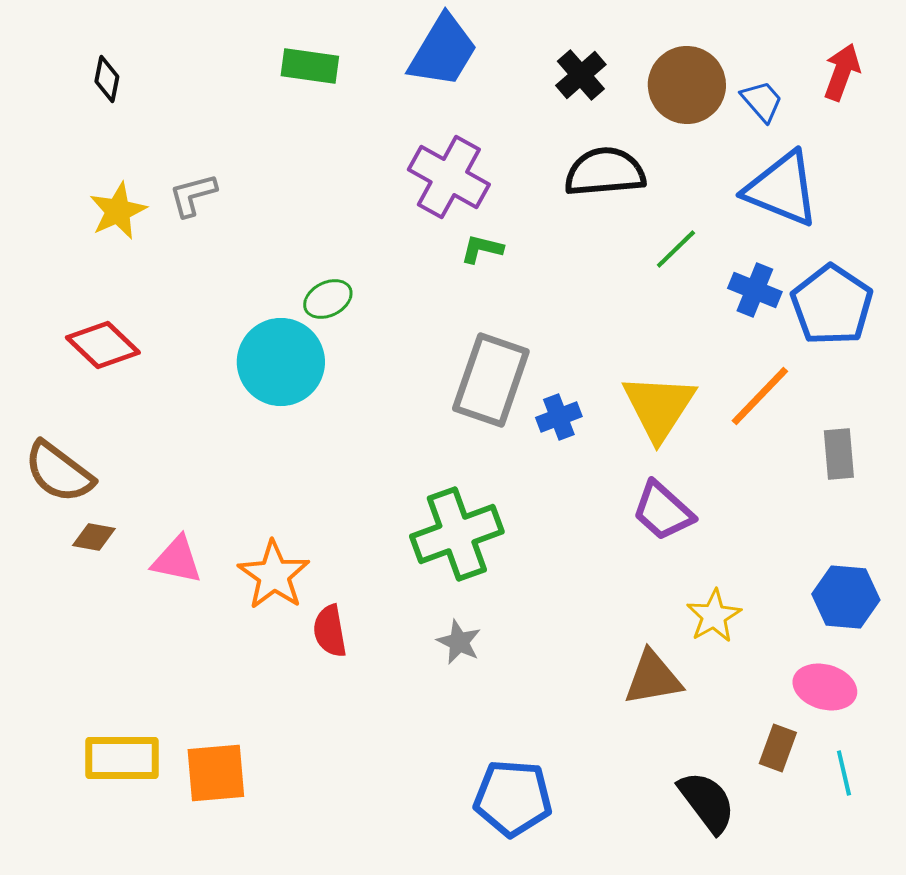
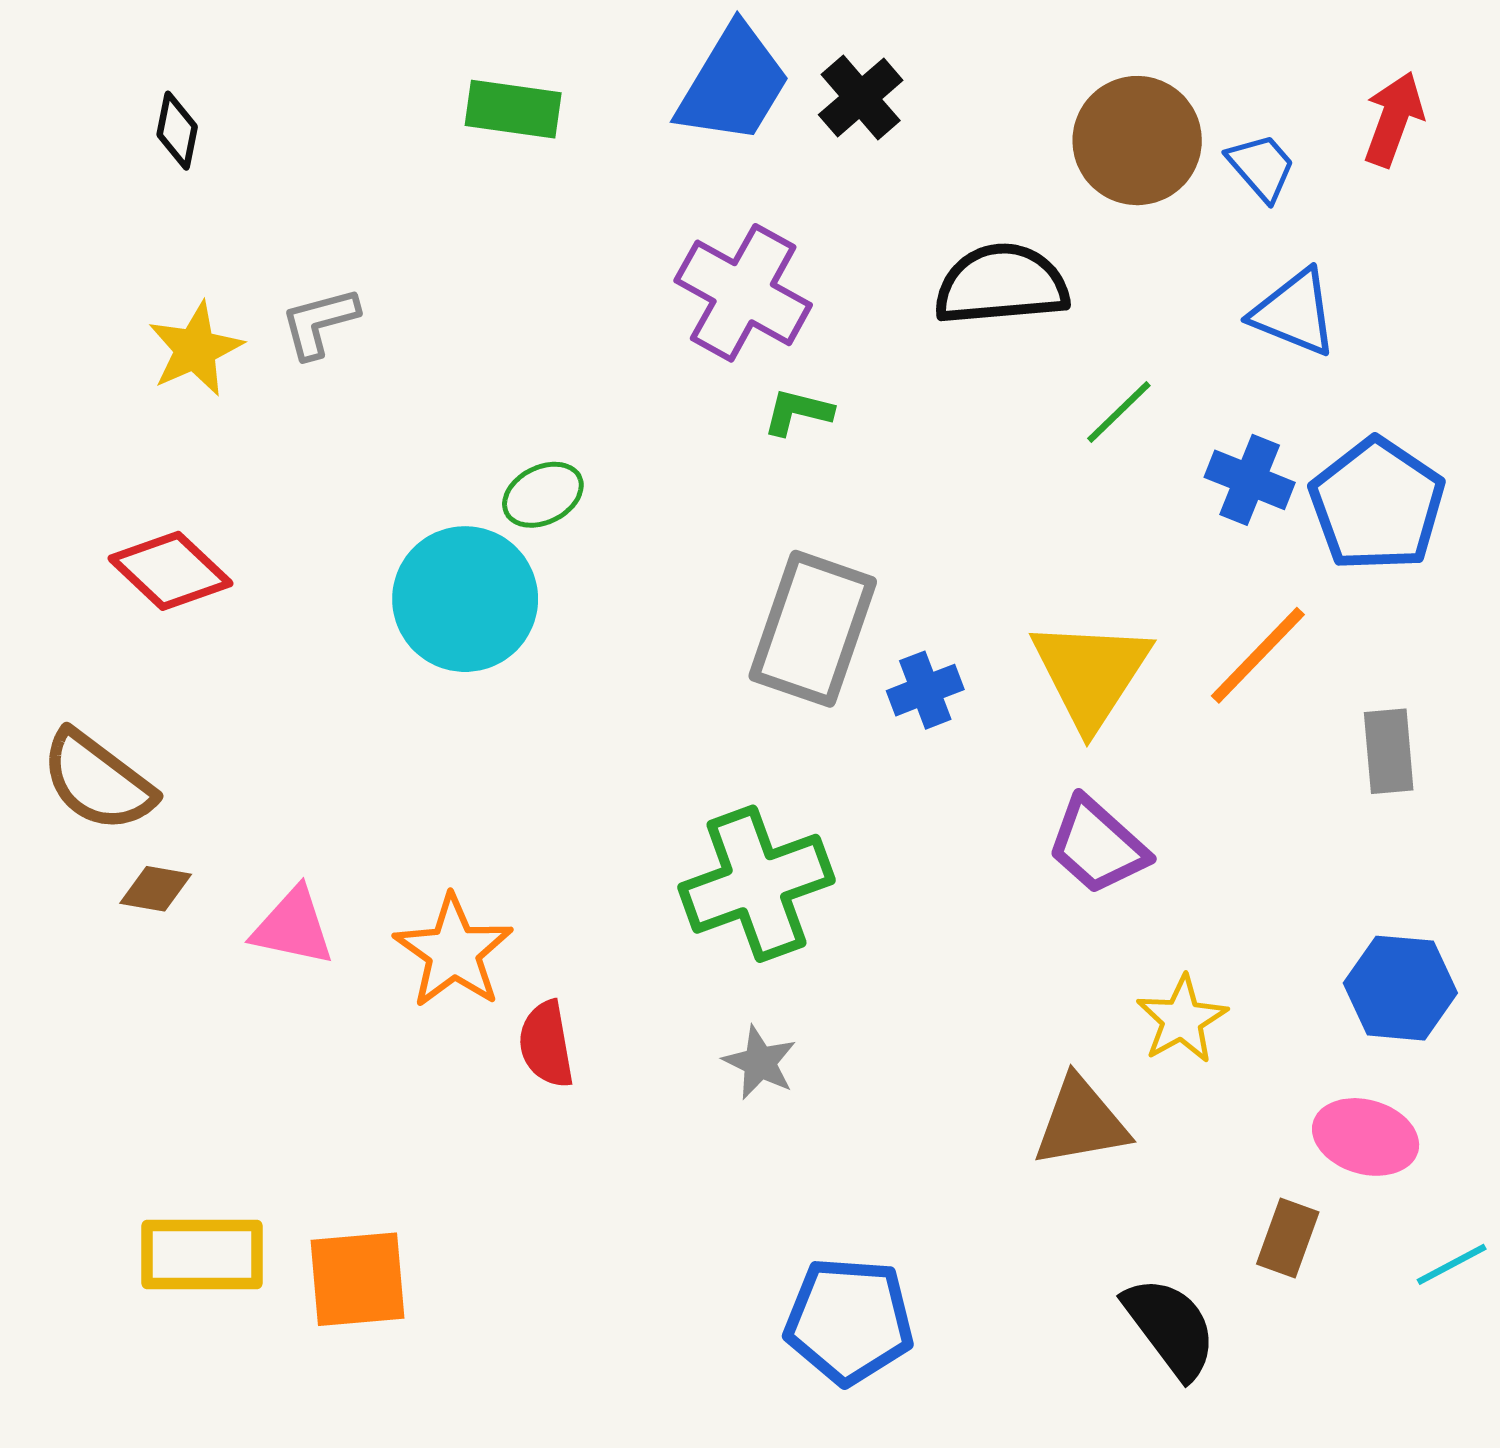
black cross: (581, 75) -> (861, 98), moved
blue triangle: (782, 189) -> (1294, 313), size x0.7
cyan line: (844, 773) -> (1452, 1264), moved, turned 75

